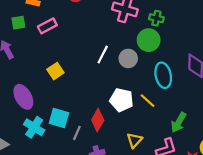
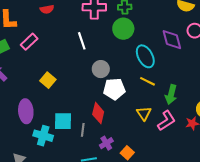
white line: (103, 55) -> (82, 41), moved, turned -30
gray circle: (128, 58) -> (101, 69), moved
purple ellipse: (23, 97) -> (26, 111), turned 40
yellow line: (147, 101) -> (148, 81), moved
yellow triangle: (134, 140) -> (144, 113), moved

